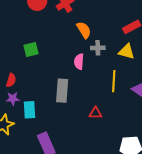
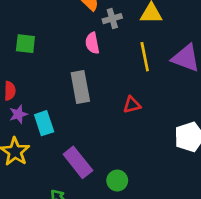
green square: (31, 49) -> (25, 44), turned 35

